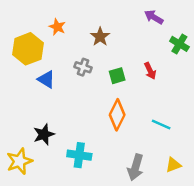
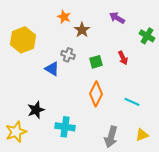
purple arrow: (154, 17) -> (117, 18), moved
orange star: (57, 27) -> (64, 17), moved
blue triangle: (46, 79) -> (52, 69), moved

